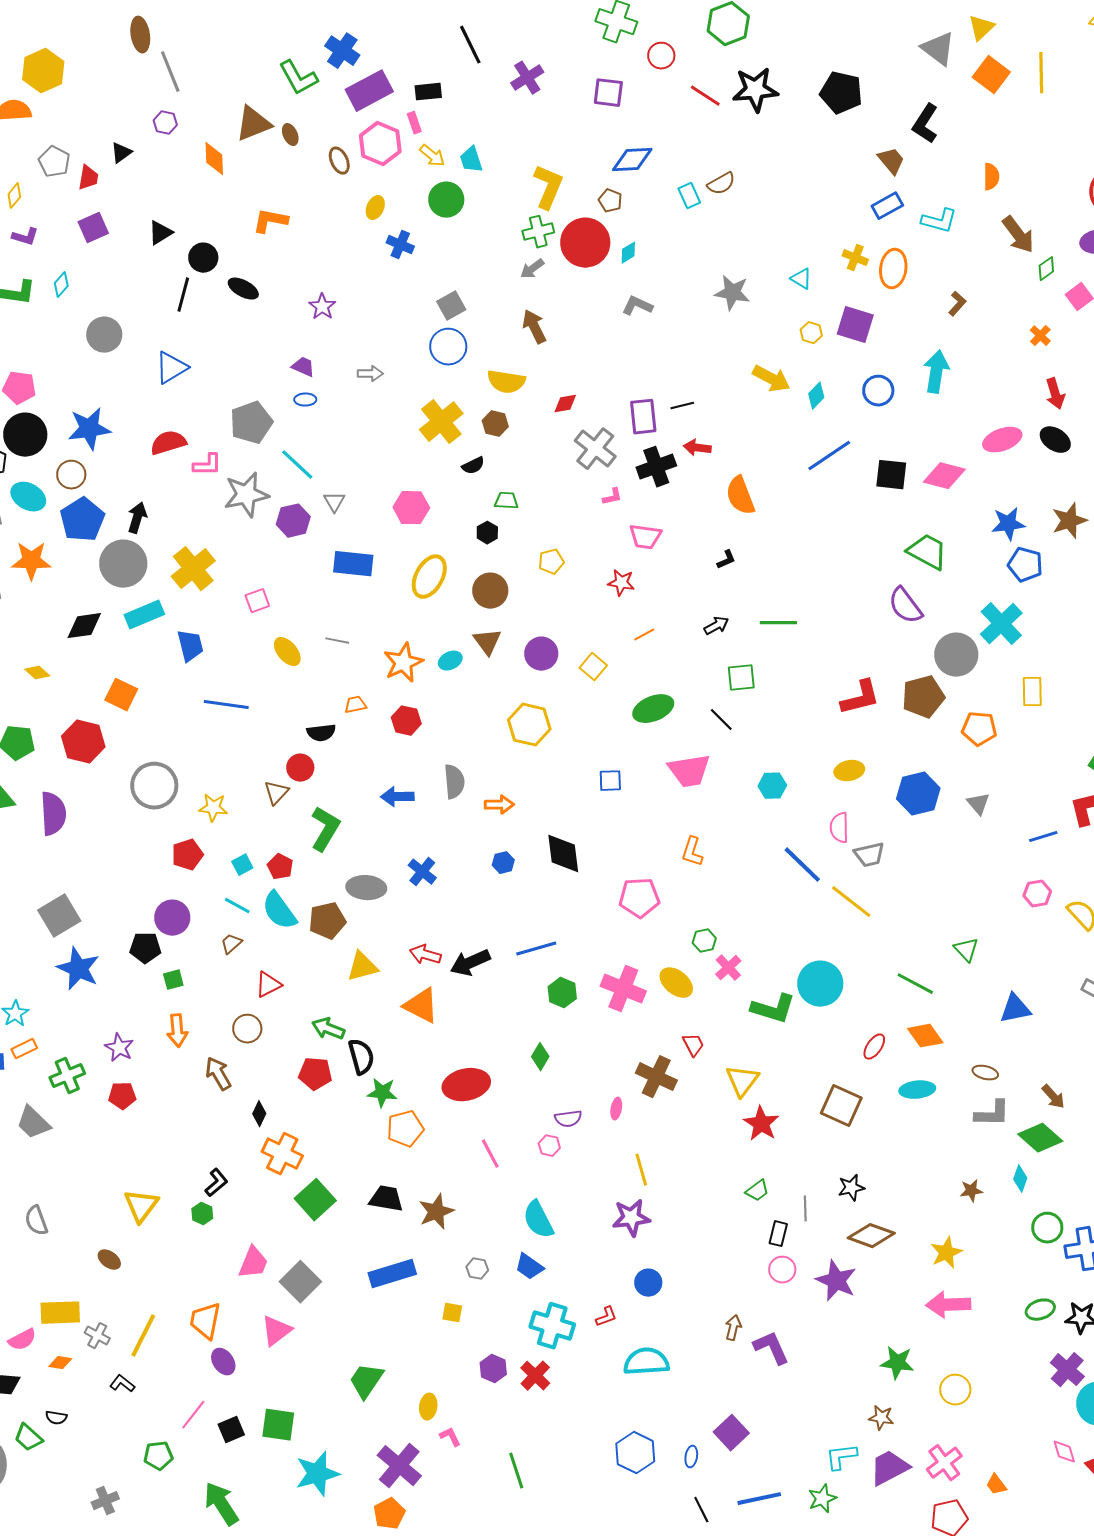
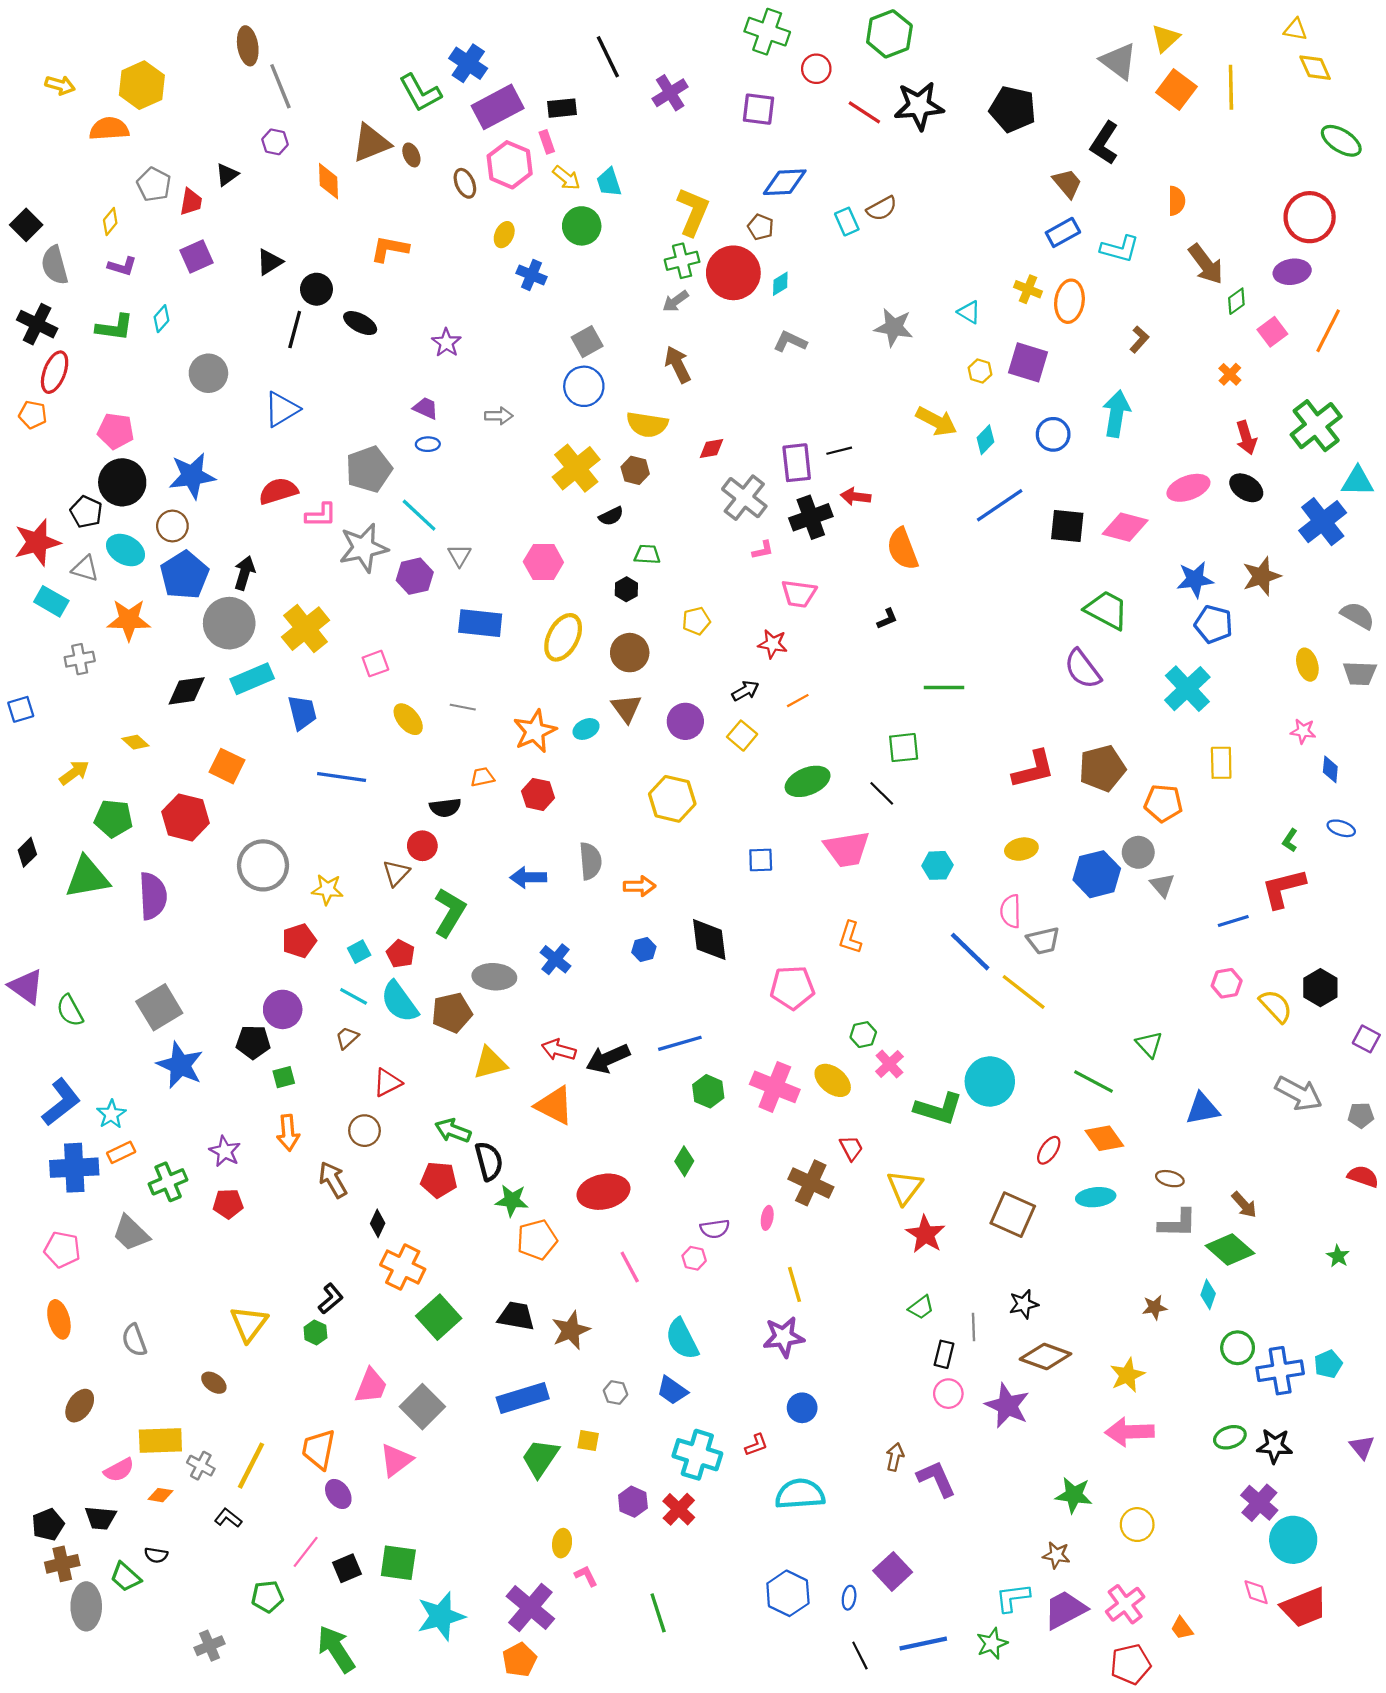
black arrow: (716, 626) -> (745, 691), moved
gray circle: (956, 655) -> (1138, 852), moved, size x0.7
green trapezoid: (366, 1381) -> (540, 1458), moved

